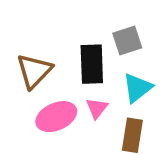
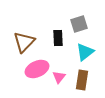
black rectangle: (92, 64) -> (58, 38), size x0.7
pink triangle: (97, 108) -> (59, 77), moved

